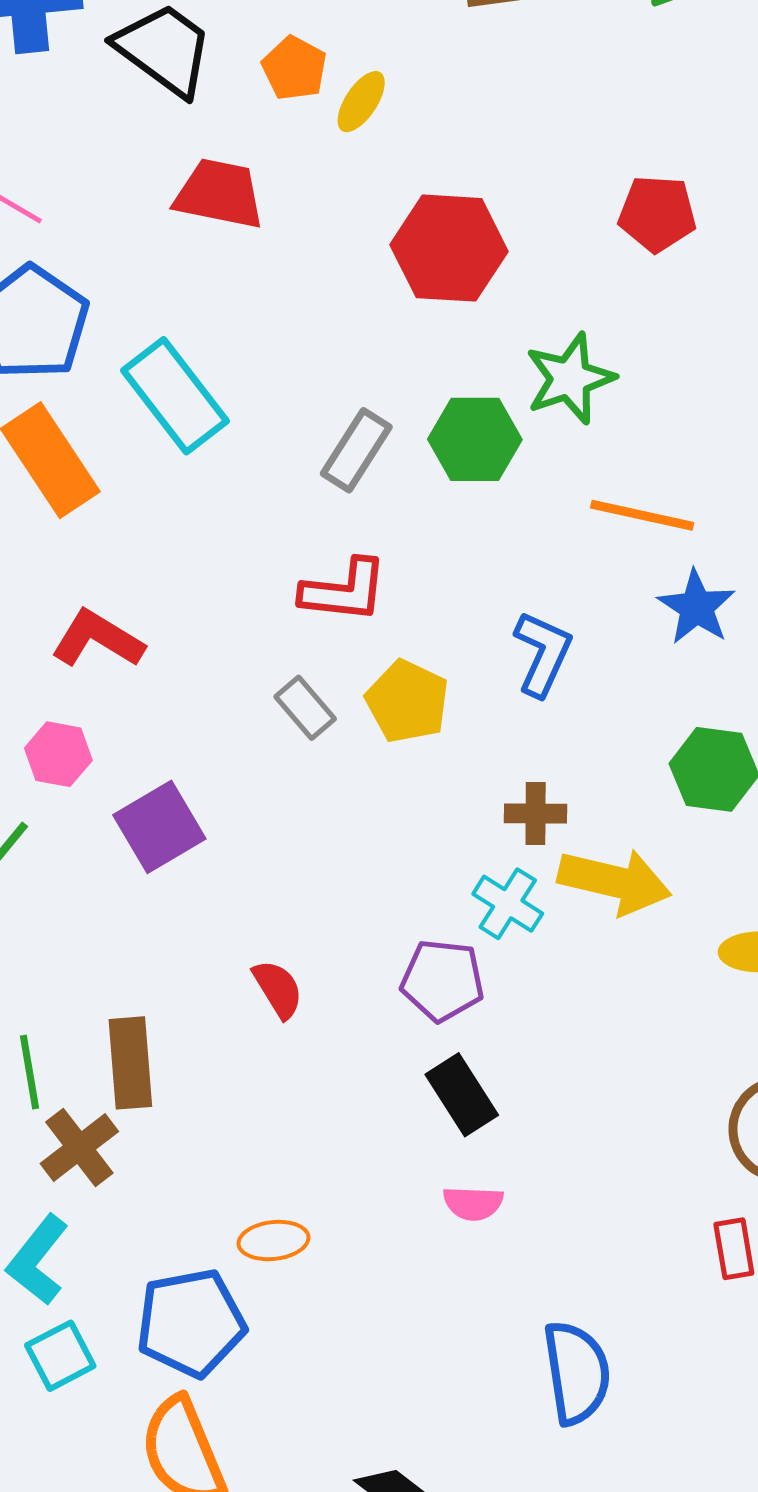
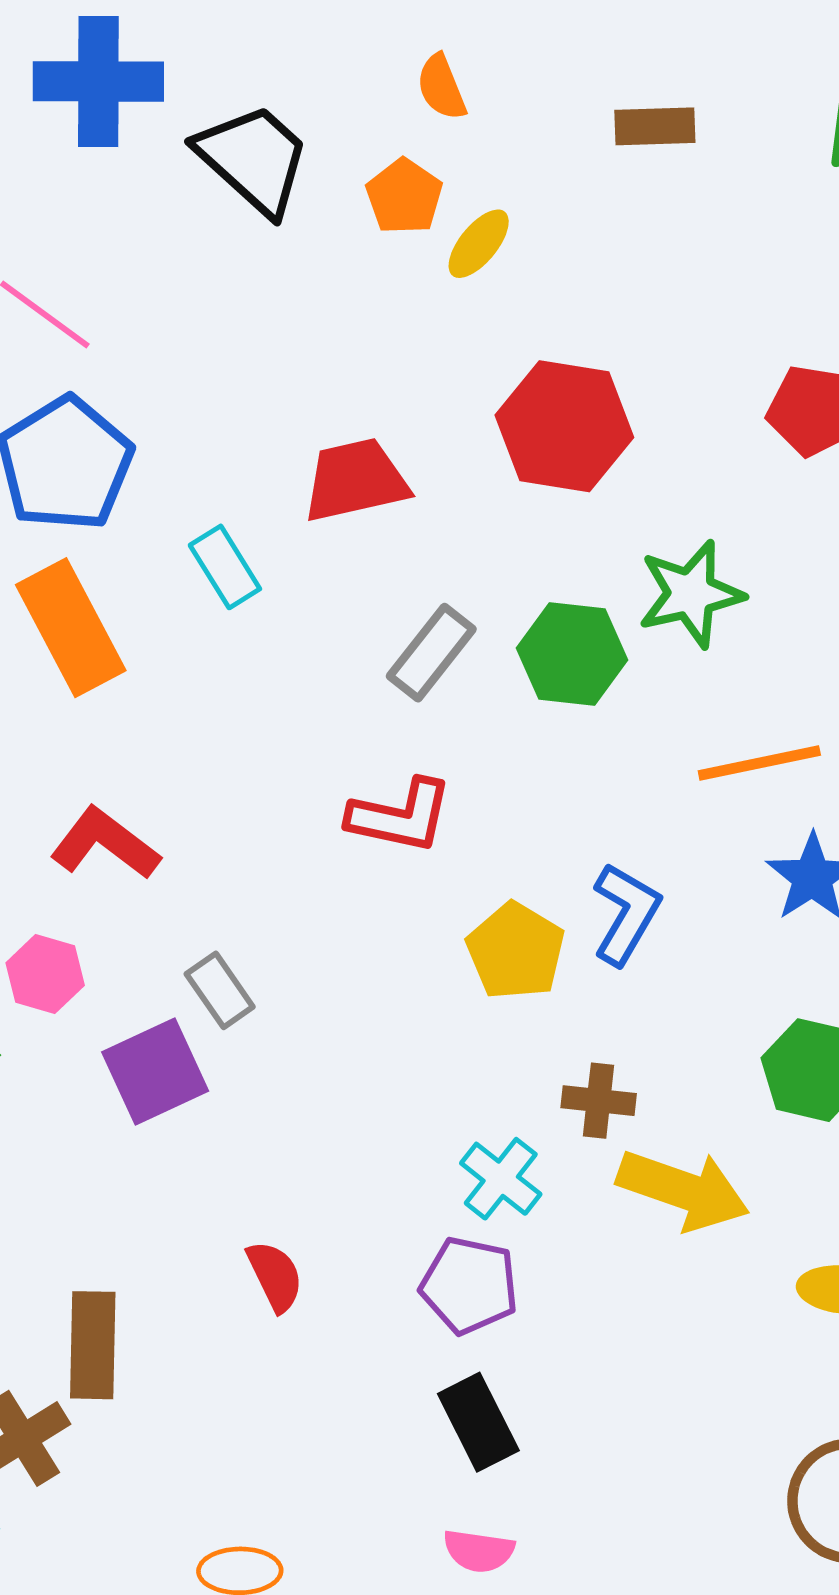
red trapezoid: (219, 194) -> (355, 480), moved, turned -30
cyan rectangle: (175, 396) -> (225, 567), size x0.6
orange line: (642, 515) -> (759, 763), turned -30
yellow pentagon: (407, 701) -> (516, 951), moved
gray rectangle: (305, 708) -> (220, 990), moved
cyan cross: (508, 904) -> (501, 1179), moved

